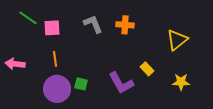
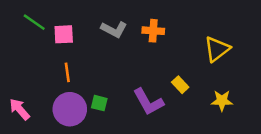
gray L-shape: (93, 24) -> (114, 29), turned 140
pink arrow: (15, 64) -> (19, 109), moved, turned 42

